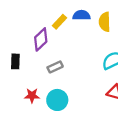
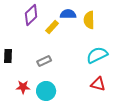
yellow rectangle: (59, 22) -> (52, 27), moved
purple diamond: (41, 39) -> (31, 15), moved

